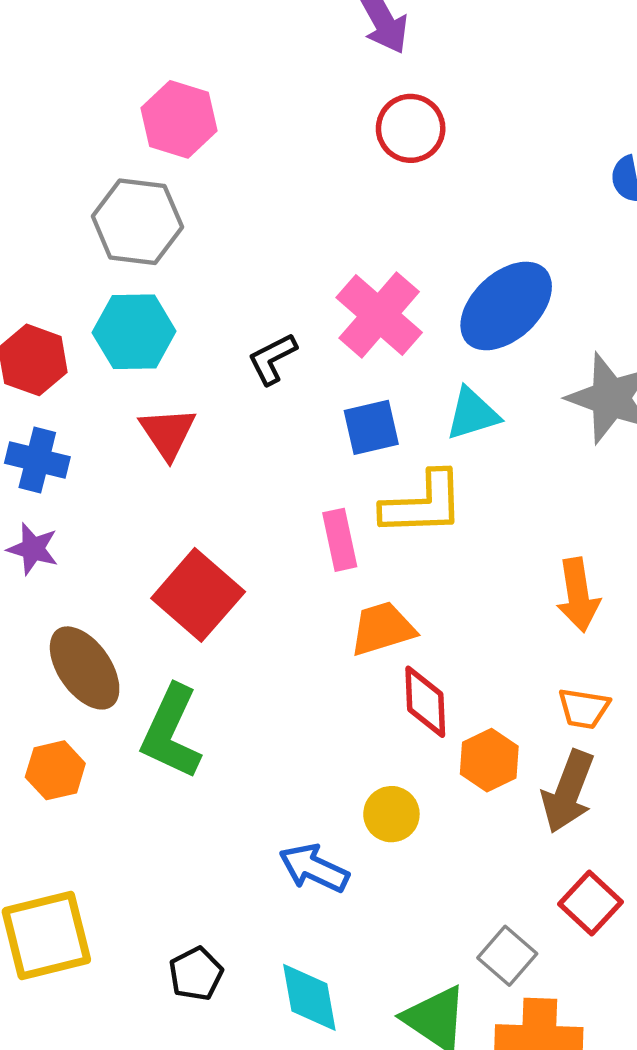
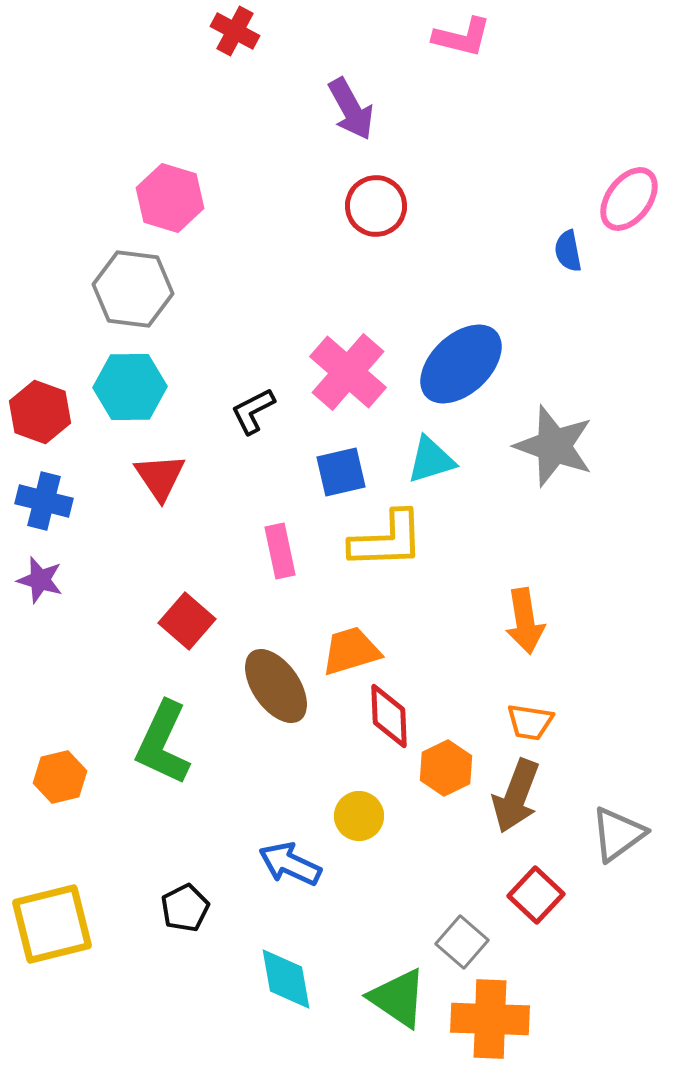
pink rectangle: (340, 540) -> (280, 551), moved
red square: (198, 595) -> (187, 621), size x0.7
brown ellipse: (85, 668) -> (276, 686), moved
black pentagon: (196, 974) -> (185, 908), moved

